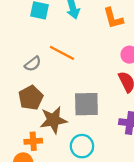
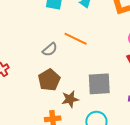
brown star: (53, 120) -> (70, 99), size x0.7

